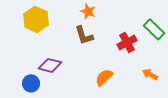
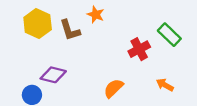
brown L-shape: (84, 35) -> (70, 30), moved

